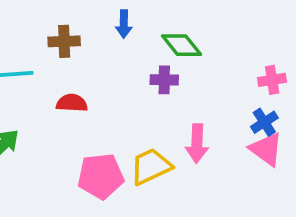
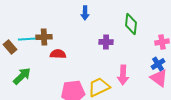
brown cross: (64, 41) -> (44, 37), moved
green diamond: (182, 45) -> (131, 24), moved, turned 45

